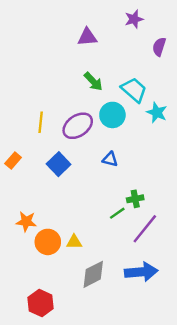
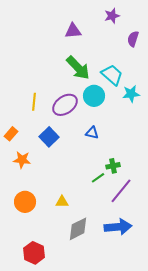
green arrow: (93, 81) -> (78, 68), size x1.5
cyan star: (157, 113) -> (131, 94), turned -30
orange star: (26, 222) -> (22, 160), moved
orange circle: (48, 242) -> (25, 202), moved

